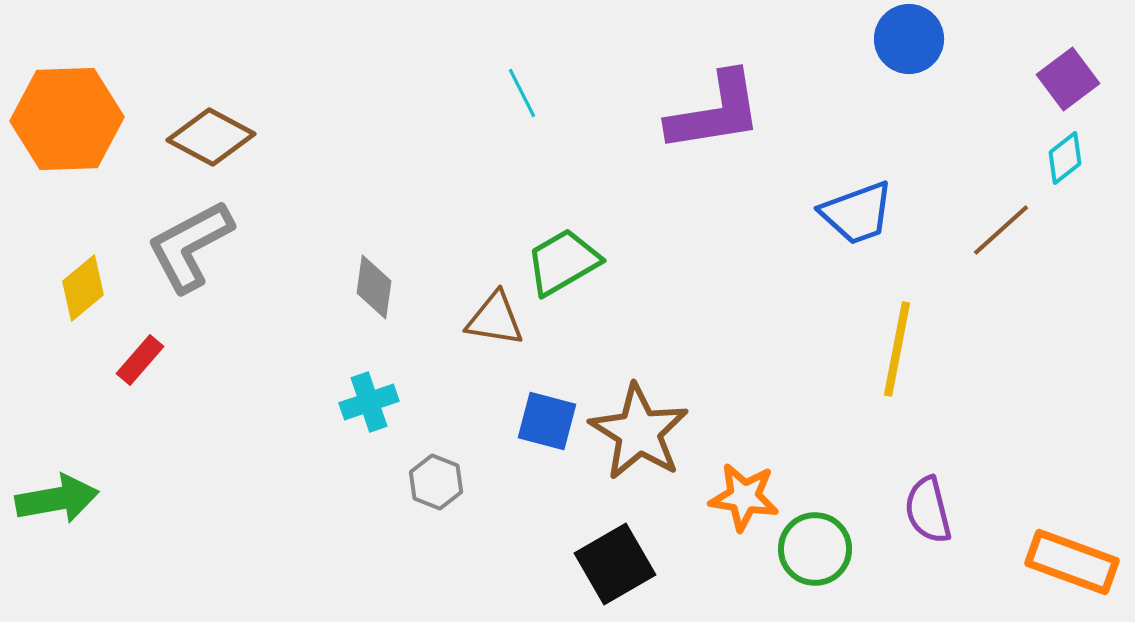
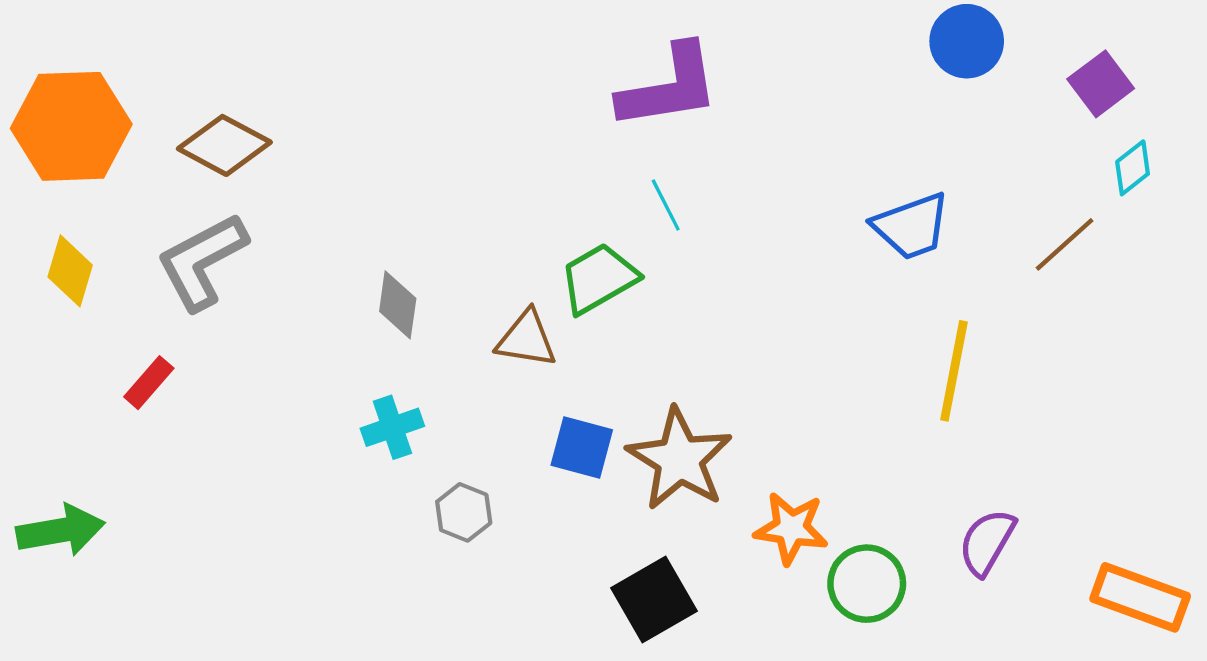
purple square: (1068, 79) -> (1101, 84), moved
cyan line: (522, 93) -> (666, 205), moved
purple L-shape: (715, 112) -> (669, 87), moved
yellow diamond: (83, 288) -> (70, 271), moved, turned -34
purple semicircle: (928, 510) -> (987, 542), turned 44

